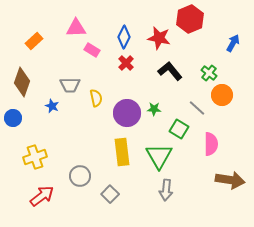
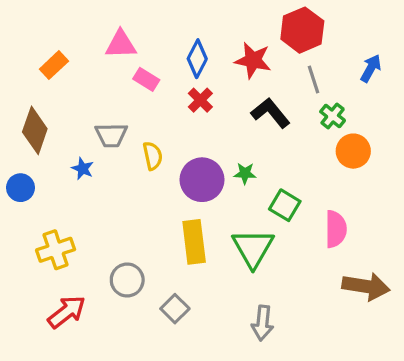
gray line: (197, 108) -> (313, 79), moved, turned 30
gray arrow: (166, 190) -> (262, 323), moved

